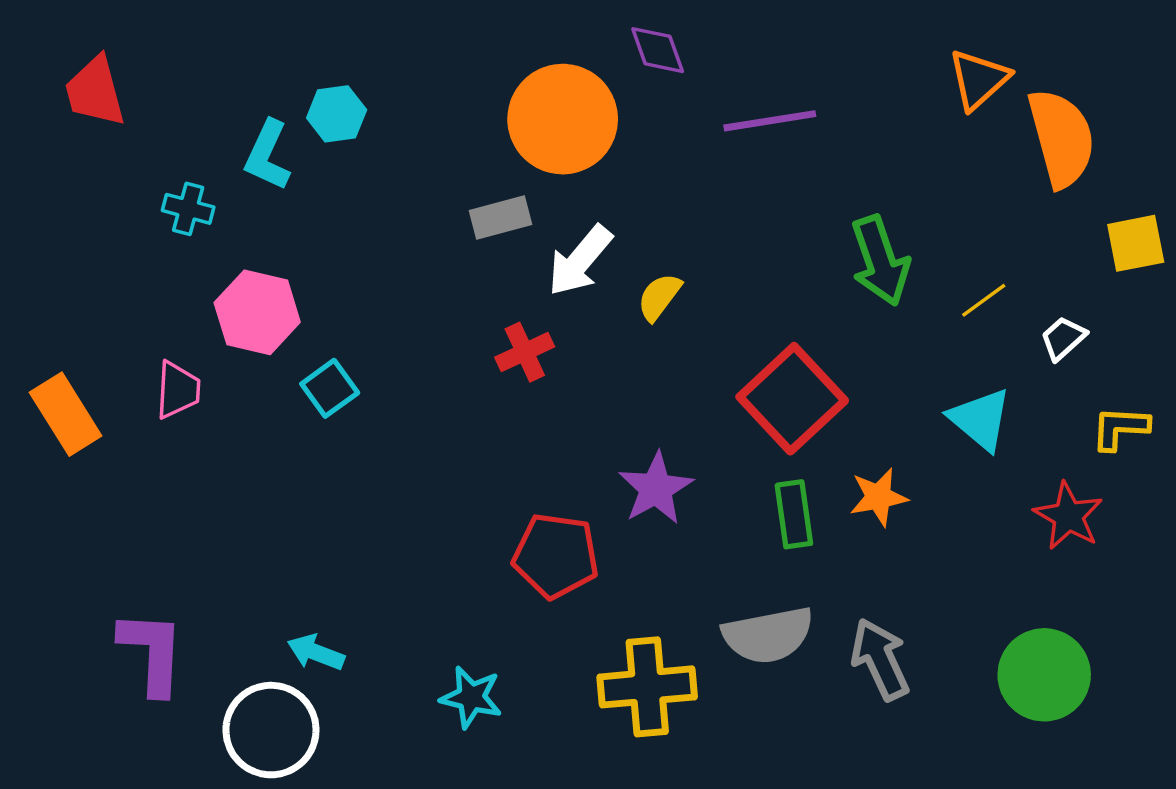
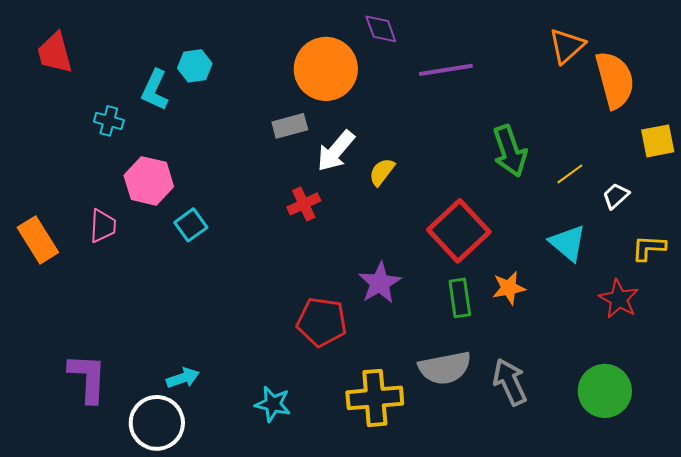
cyan arrow: (316, 652) -> (183, 378), turned 140

